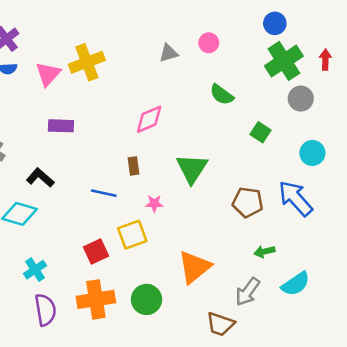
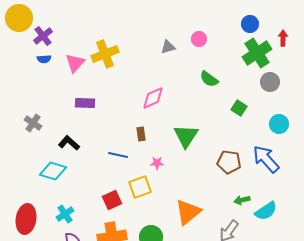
red arrow: (325, 60) -> (283, 38), moved
cyan semicircle: (296, 284) -> (266, 211), moved

